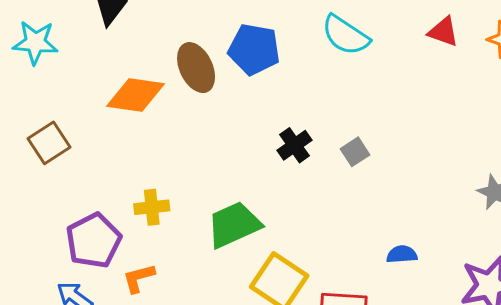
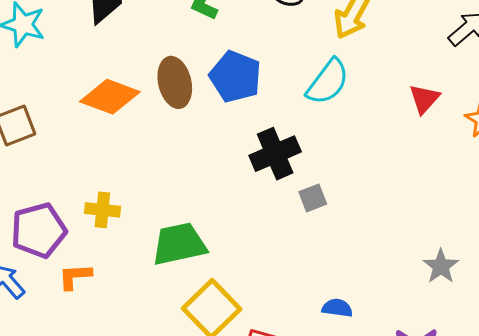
red triangle: (443, 32) -> (424, 99), turned 40
cyan semicircle: (345, 35) -> (328, 82), turned -99
black cross: (295, 145) -> (275, 154), moved, size x1.4

